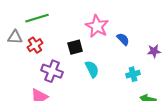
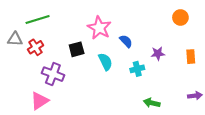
cyan semicircle: (92, 69) -> (105, 62), moved
cyan cross: (133, 74) -> (137, 69), moved

